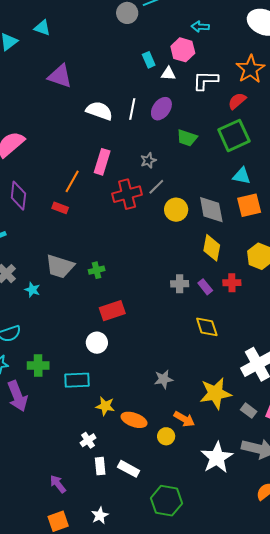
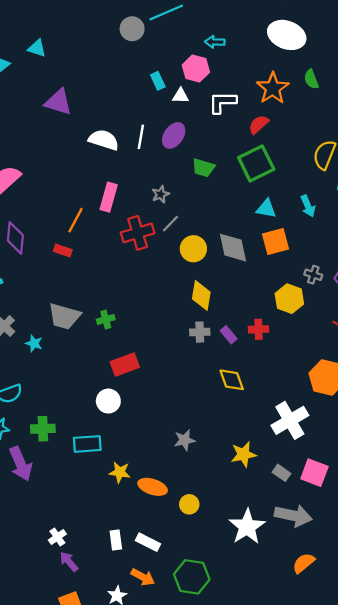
yellow diamond: (212, 248) -> (201, 295), moved
yellow star: (215, 393) -> (244, 454), size x0.7
orange arrow: (184, 419) -> (143, 577), moved
white cross: (88, 440) -> (57, 537), moved

